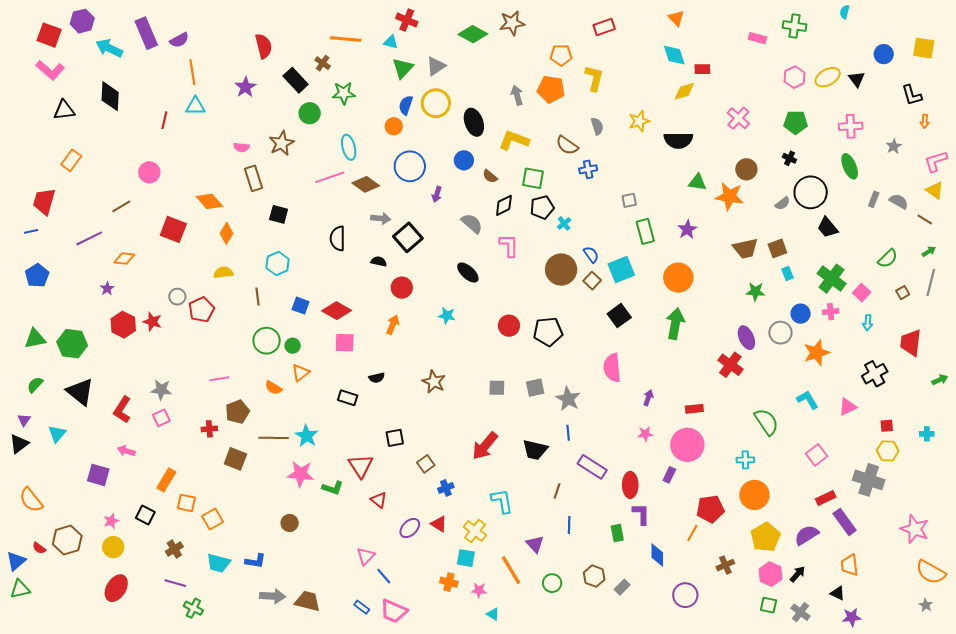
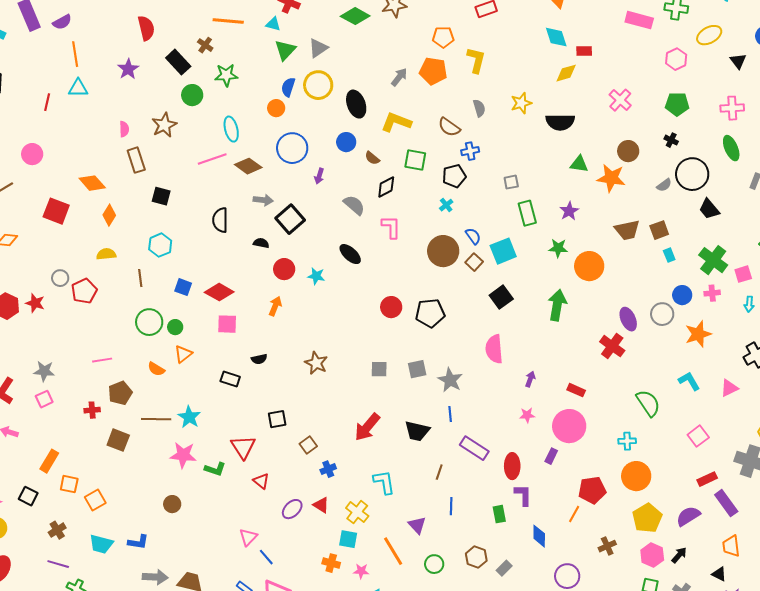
pink rectangle: (757, 38) -> (639, 20), size x1.5
yellow ellipse: (828, 77) -> (709, 35), moved
gray arrow: (517, 95) -> (399, 77), turned 54
pink semicircle: (241, 147) -> (124, 129), turned -98
black pentagon: (542, 207) -> (454, 176), moved
orange circle: (678, 278) -> (589, 266), moved
green star: (755, 292) -> (558, 248), moved
pink square: (862, 293) -> (743, 274), turned 30
cyan star: (447, 316) -> (316, 276), moved
red rectangle: (694, 409) -> (576, 390), turned 30

